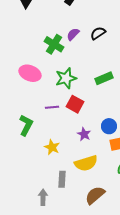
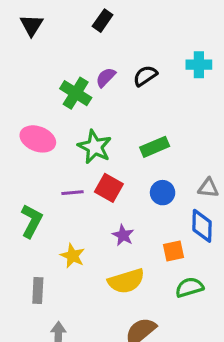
green star: (66, 78) -> (95, 147), turned -30
blue circle: (109, 126) -> (163, 193), moved
gray rectangle: (62, 179) -> (38, 290), moved

